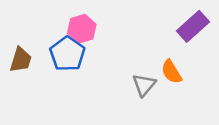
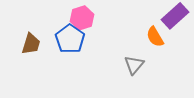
orange semicircle: (171, 72) -> (155, 37), moved

